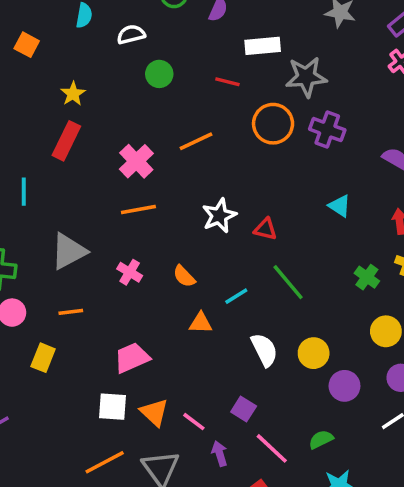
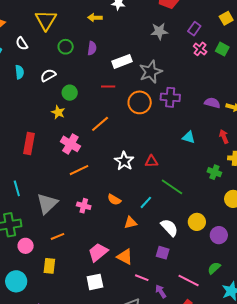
yellow star: (73, 94) -> (58, 112), moved
cyan line: (24, 192) -> (17, 188), moved
purple square: (244, 409) -> (163, 253), moved
orange triangle: (154, 412) -> (125, 257), moved

